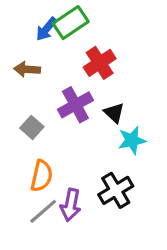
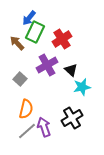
green rectangle: (71, 23) -> (35, 32), moved, turned -30
brown arrow: (27, 69) -> (17, 43), turned 42
purple arrow: (71, 205) -> (44, 127), turned 150

